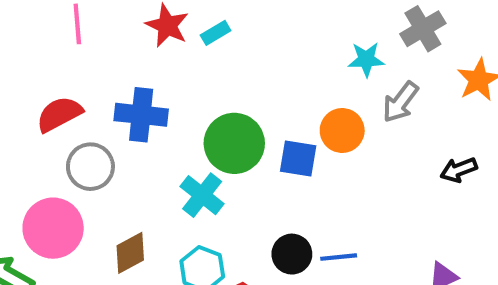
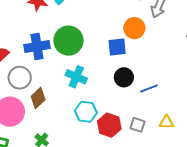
green circle: (234, 143) -> (68, 41), moved
brown diamond: (130, 253) -> (38, 98), moved
black circle: (292, 254) -> (124, 77), moved

